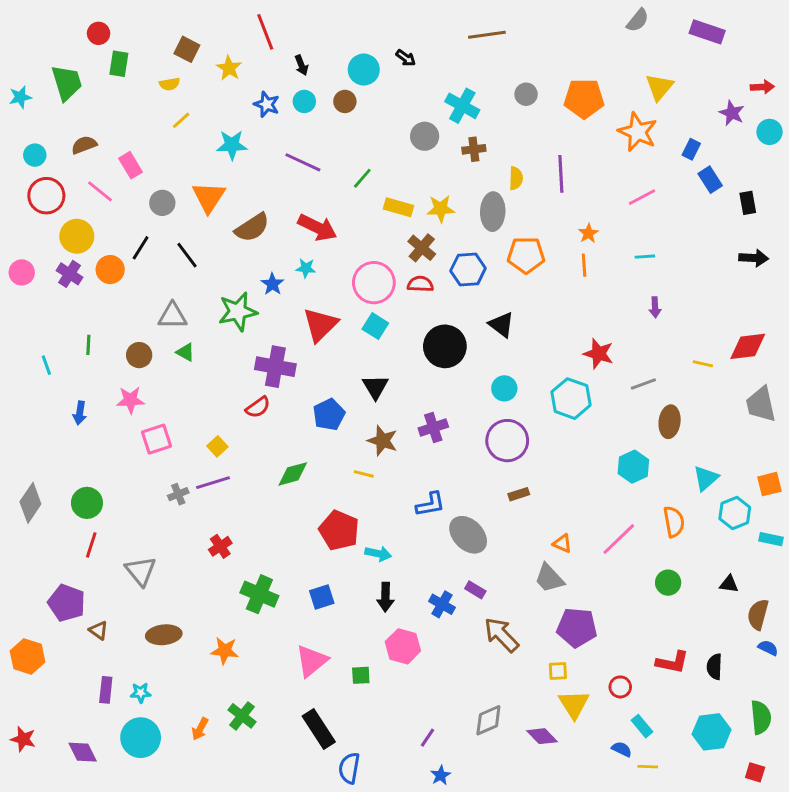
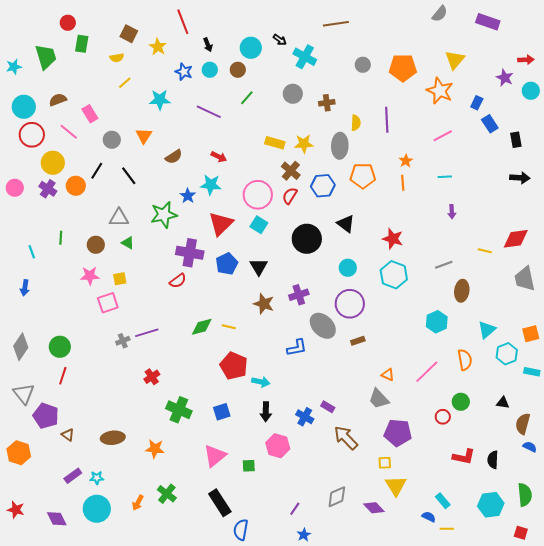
cyan cross: (462, 106) -> (305, 57), moved
cyan circle: (35, 155) -> (24, 107), size x1.5
green line: (362, 178) -> (247, 98), moved
orange triangle: (209, 197) -> (144, 136), size x0.7
brown semicircle: (252, 228) -> (174, 157), size x0.7
red arrow: (317, 228) -> (219, 157), size x0.6
cyan star: (306, 268) -> (211, 185), size x1.5
red semicircle: (420, 284) -> (290, 196), turned -60
red star: (599, 354) -> (393, 239), moved
blue arrow: (80, 413) -> (25, 288), moved
blue pentagon: (329, 414) -> (227, 264), moved
yellow square: (217, 446) -> (120, 279), moved, turned 32
yellow line: (364, 474) -> (229, 327), moved
gray ellipse: (468, 535) -> (323, 326), moved
gray triangle: (141, 571) -> (24, 394), moved
red circle: (620, 687) -> (443, 417), moved
purple rectangle: (106, 690) -> (73, 476), turned 48

